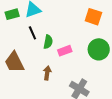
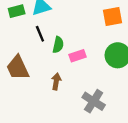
orange square: (93, 17) -> (112, 17), turned -30

